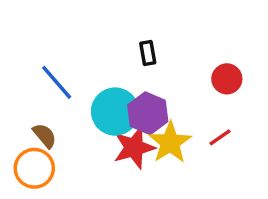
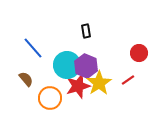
red circle: (227, 79) -> (139, 53), moved
orange circle: (34, 168) -> (50, 98), moved

